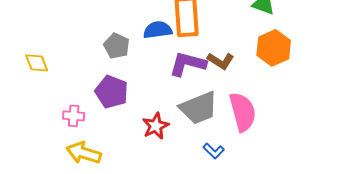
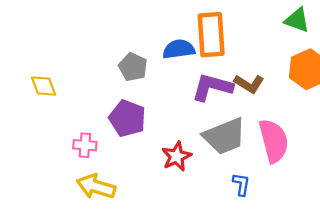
blue L-shape: (214, 151) -> (241, 184), turned -125

